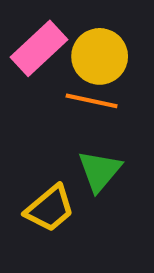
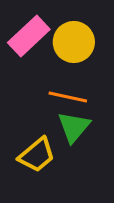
orange line: (92, 101) -> (68, 97), moved

